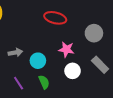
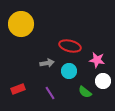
red ellipse: (55, 18) -> (70, 46), moved
green semicircle: (44, 82) -> (85, 92), moved, turned 152

